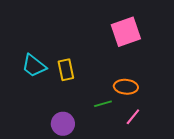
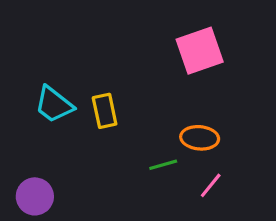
purple circle: (63, 124) -> (35, 196), moved

